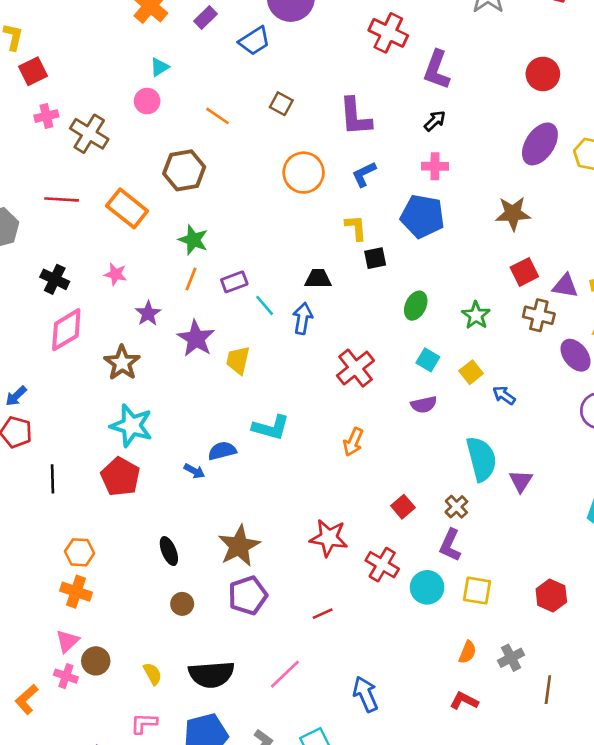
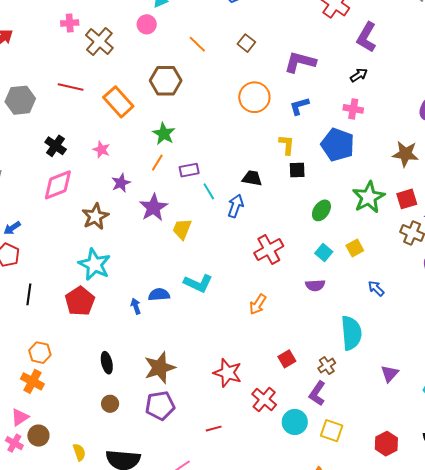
purple L-shape: (355, 117) -> (300, 62), turned 100
green star: (476, 315) -> (369, 197), moved, size x1.5
yellow square: (471, 372) -> (355, 248), moved
blue arrow: (194, 471) -> (136, 306), turned -147
purple triangle: (521, 481) -> (390, 374), moved

